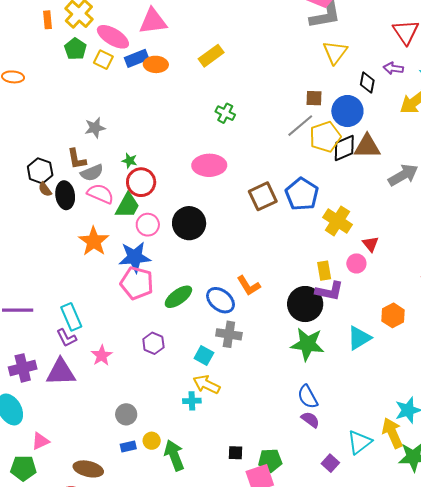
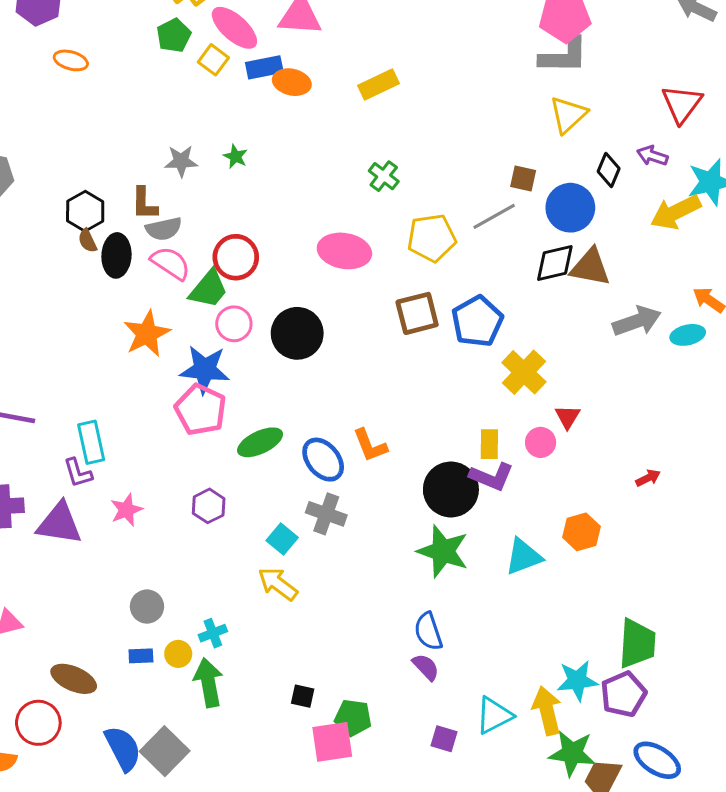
yellow pentagon: (325, 137) -> (432, 238), moved
green star: (130, 161) -> (235, 156), moved
cyan cross: (192, 401) -> (213, 633), moved, turned -30
purple square: (330, 463) -> (444, 739), turned -36

